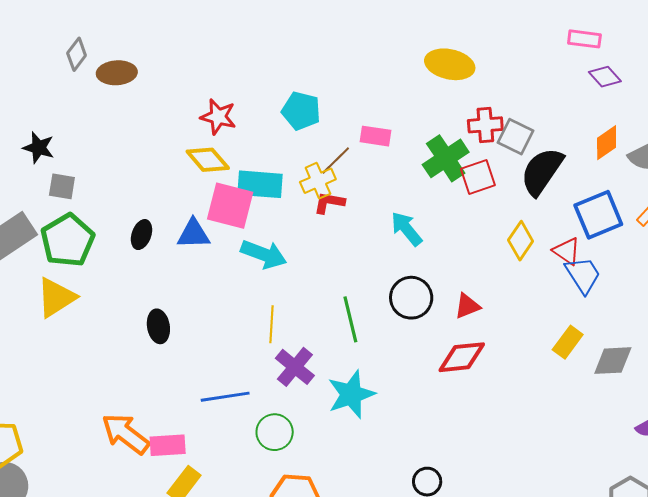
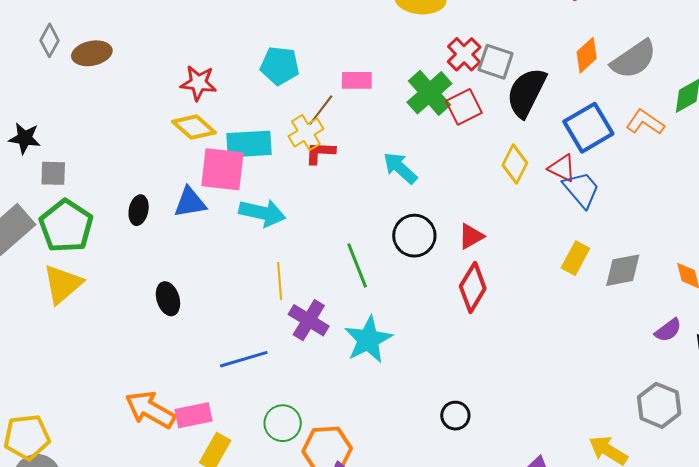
red cross: (485, 125) -> (464, 54), turned -32
red diamond: (462, 357) -> (473, 288), turned -45
green circle: (275, 432) -> (283, 423), moved

